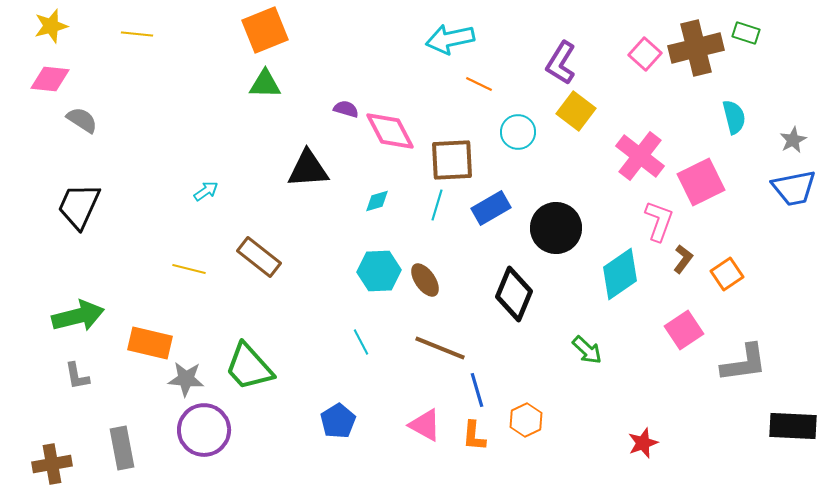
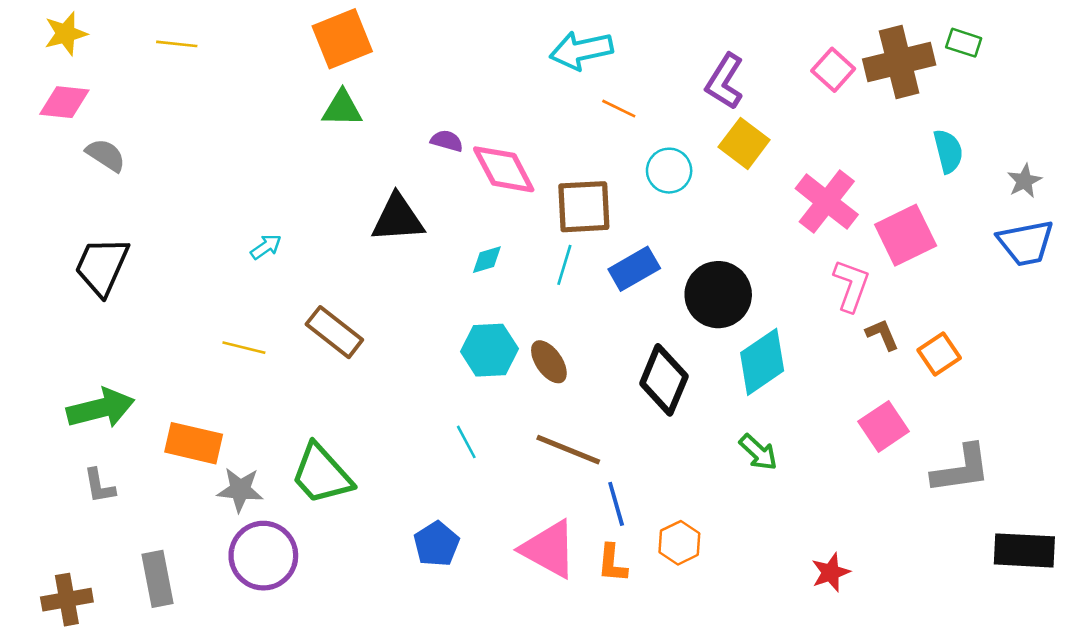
brown L-shape: (683, 259) -> (882, 335), turned -60
cyan diamond: (620, 274) -> (762, 362), moved
pink triangle: (425, 425) -> (549, 549), size x1.4

